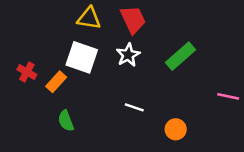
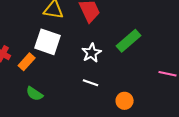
white star: (128, 55) -> (92, 53), moved
green semicircle: (66, 121) -> (35, 94), turned -36

